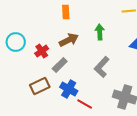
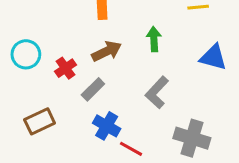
brown rectangle: (40, 86) -> (40, 121), moved

